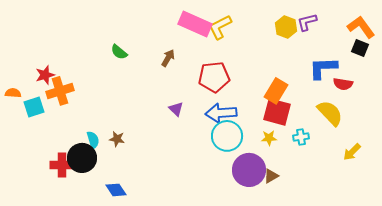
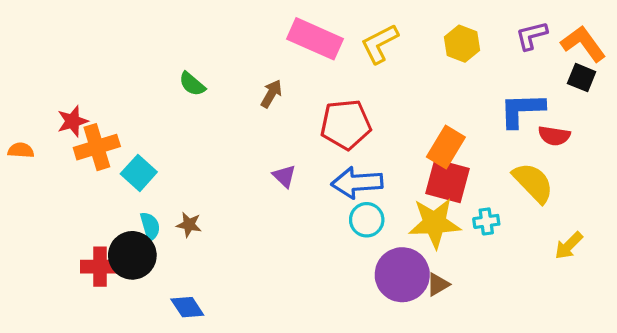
purple L-shape: (307, 22) -> (532, 36), moved
yellow L-shape: (220, 27) -> (380, 44), moved
cyan square: (34, 107) -> (139, 173), moved, turned -30
cyan circle: (227, 136) -> (367, 220), size x0.7
yellow star: (269, 138) -> (435, 223), size x2.0

